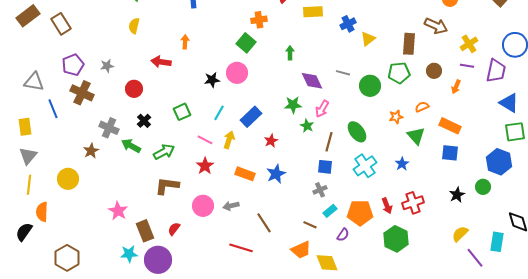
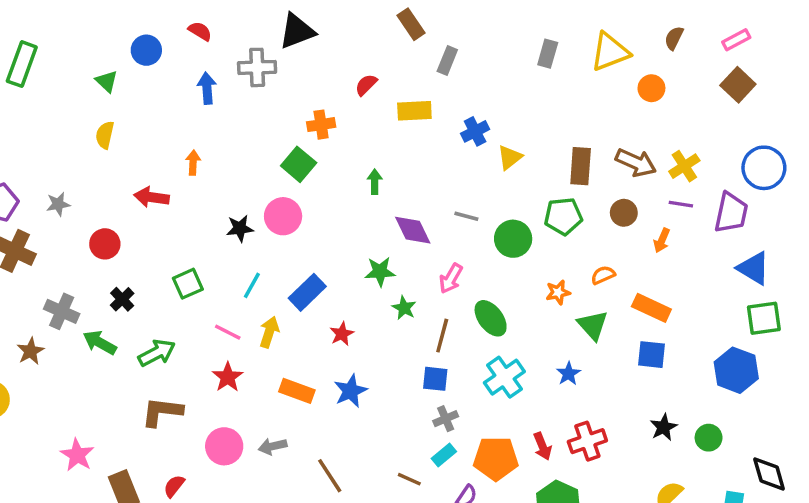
brown arrow: (436, 26) -> (636, 163), moved
pink arrow: (322, 109) -> (451, 279), moved
green circle: (483, 187) -> (709, 438), moved
gray cross: (320, 190) -> (446, 419), moved

